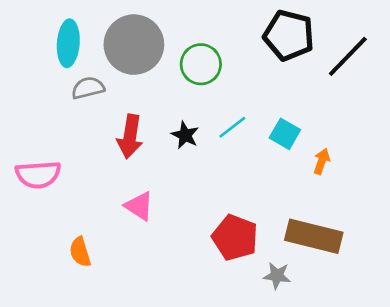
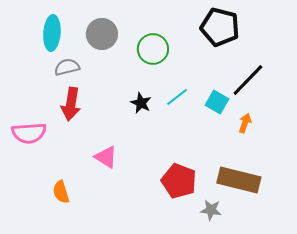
gray circle: (134, 45) -> (102, 34), size x0.7
black line: (348, 56) -> (248, 80), moved
red arrow: (130, 136) -> (71, 104), moved

